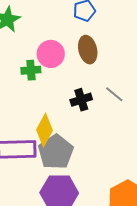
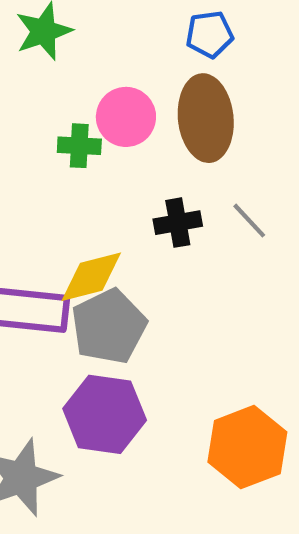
brown ellipse: (88, 50) -> (206, 118), size x1.4
yellow diamond: (45, 130) -> (91, 277), turned 40

